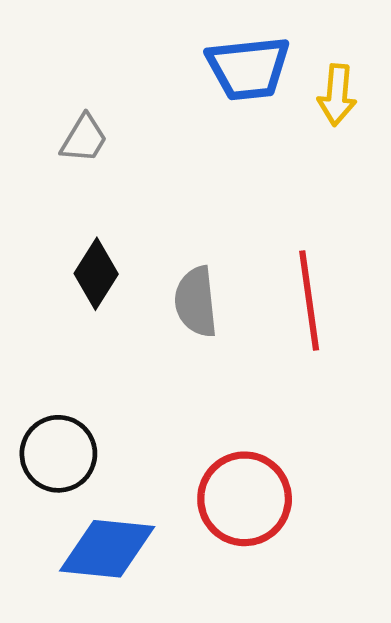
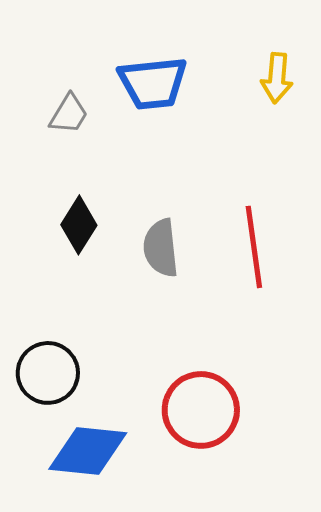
blue trapezoid: (248, 68) -> (153, 83), moved

